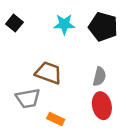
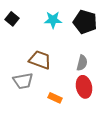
orange rectangle: (56, 119) -> (55, 98), moved

